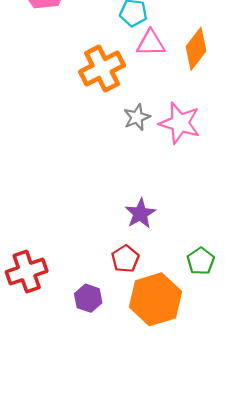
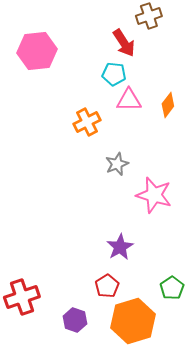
orange diamond: (196, 49) -> (168, 105), size x0.7
orange cross: (102, 69) -> (87, 122), size x0.7
pink star: (180, 123) -> (154, 195), moved

